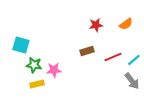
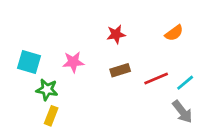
red star: (96, 25) -> (116, 34), moved
pink star: (54, 70) -> (73, 62), moved
yellow rectangle: (37, 84) -> (51, 116), turned -56

